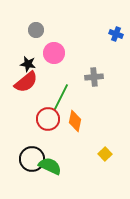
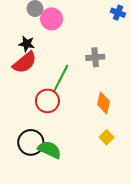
pink circle: (54, 53) -> (52, 19), moved
orange diamond: (75, 121) -> (103, 103), moved

